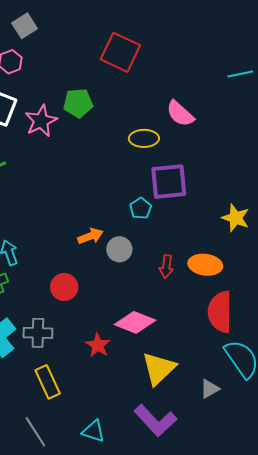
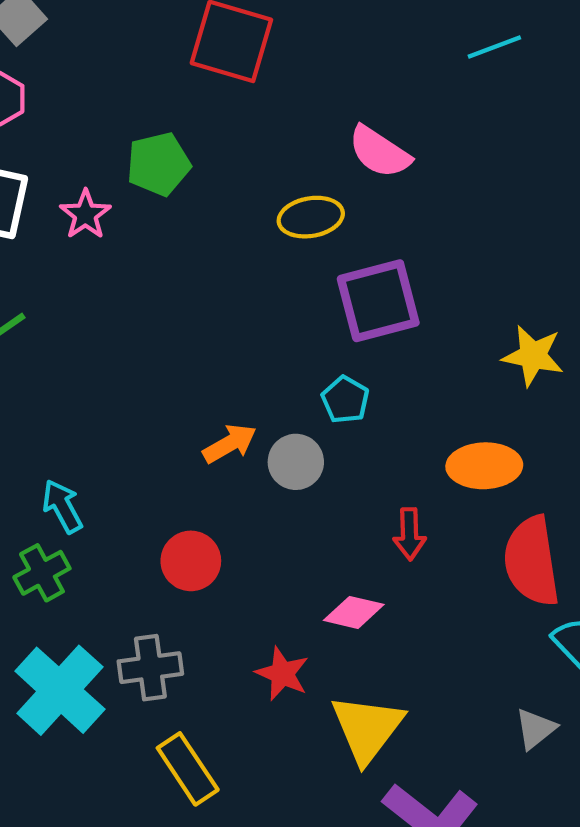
pink star: (41, 121) -> (85, 214), size x0.7
cyan pentagon: (141, 208) -> (345, 400), moved
red arrow: (166, 267) -> (410, 534), moved
pink diamond: (135, 322) -> (354, 612), size x0.7
yellow triangle: (159, 368) -> (367, 728), moved

